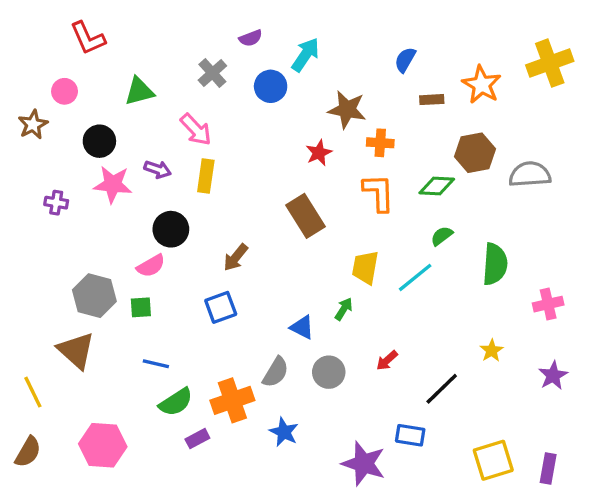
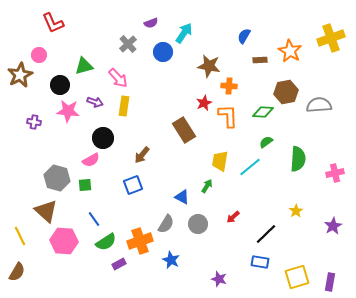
green triangle: (139, 91) -> (84, 66), moved
brown star: (33, 125) -> (20, 75), size x1.4
red star: (319, 153) -> (204, 103), moved
pink cross: (548, 304) -> (335, 173), moved
blue line: (156, 364) -> (94, 219), turned 42
blue rectangle: (410, 435) -> (260, 262), moved
pink hexagon: (103, 445) -> (64, 241), moved
purple star: (364, 464) -> (219, 279), size x0.6

